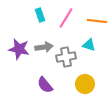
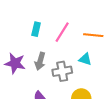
cyan rectangle: (40, 15) -> (36, 29), turned 32
gray arrow: (44, 47) -> (40, 61), turned 114

